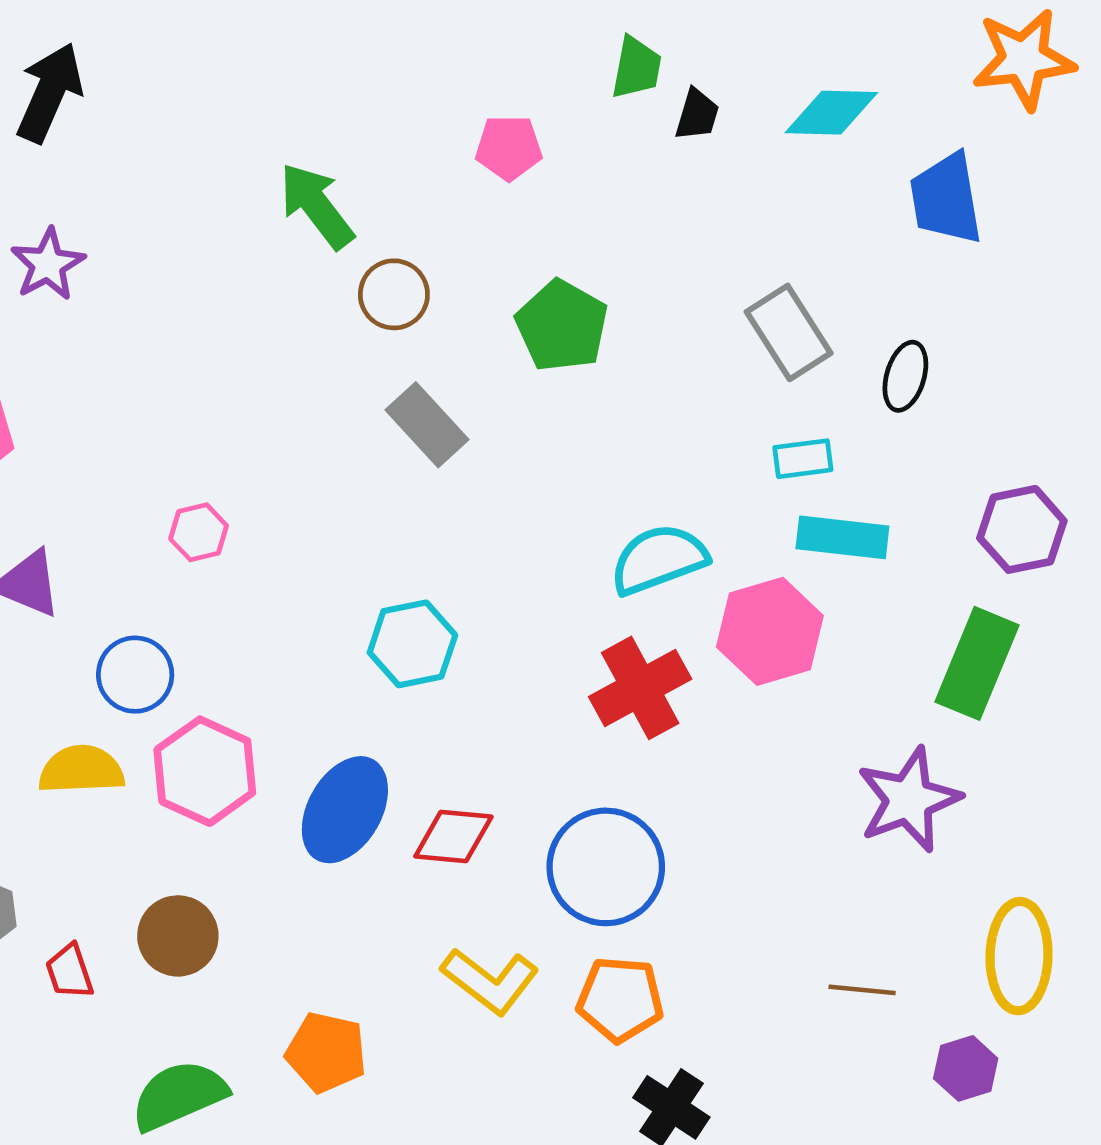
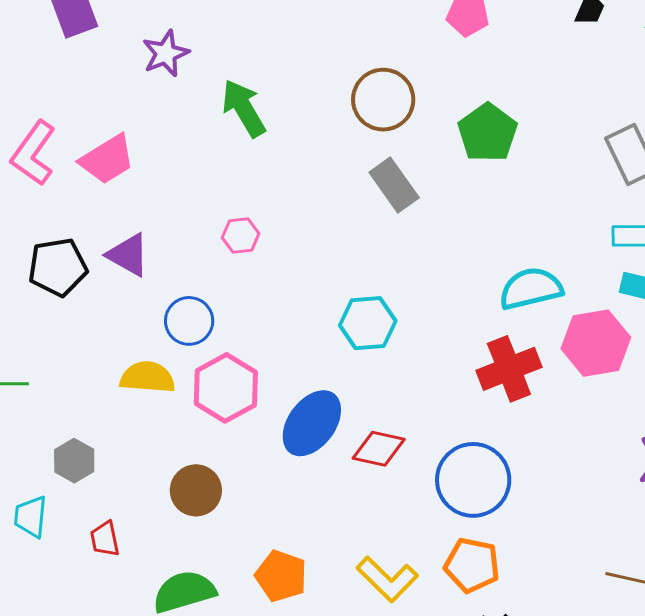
green arrow: (317, 206) -> (244, 108), moved
brown circle: (394, 294) -> (383, 100), size x1.4
red trapezoid: (69, 972) -> (105, 539), moved
yellow L-shape: (490, 981) -> (387, 579), moved

